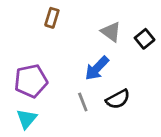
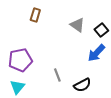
blue arrow: (97, 68) -> (96, 53), moved
black semicircle: (118, 99) -> (82, 85), moved

